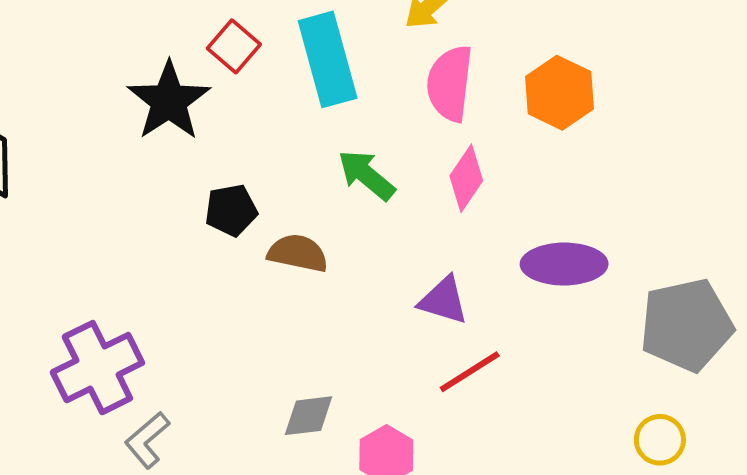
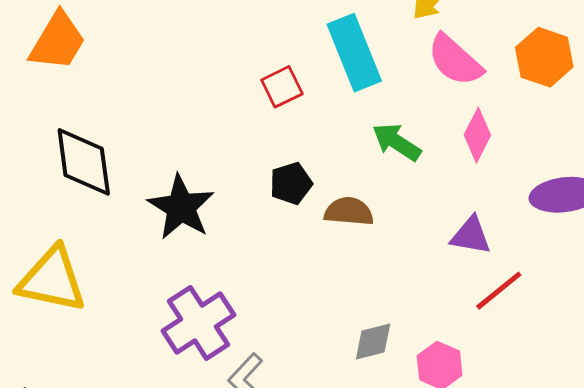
red square: (234, 46) -> (282, 87), moved, turned 30
pink semicircle: (450, 83) -> (455, 60), turned -48
black star: (169, 101) -> (181, 207), moved

